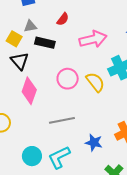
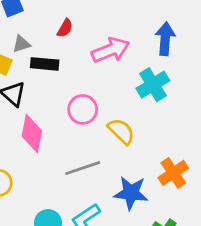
yellow semicircle: (95, 82) -> (121, 131), moved
blue star: (94, 143) -> (131, 193), size x1.4

